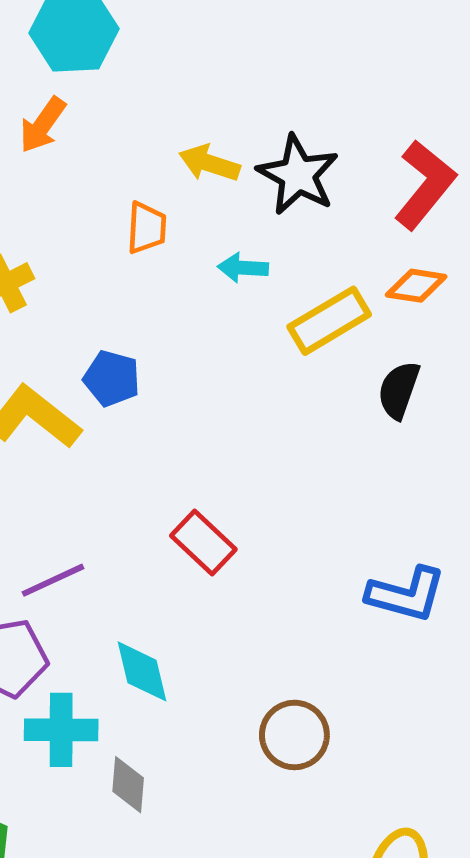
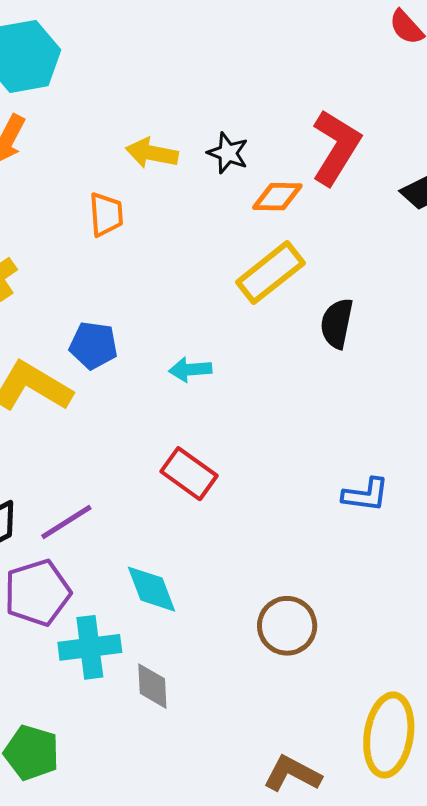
black star: (298, 175) -> (228, 153), size x0.6
cyan arrow: (243, 268) -> (190, 370), moved
orange diamond: (416, 286) -> (277, 197), moved
blue L-shape: (406, 594) -> (366, 495), size x0.7

